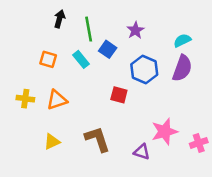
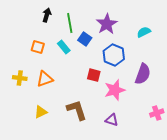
purple star: (135, 30) -> (107, 24), size x1.5
purple semicircle: (182, 68) -> (143, 74), moved
pink star: (165, 132) -> (115, 90), moved

